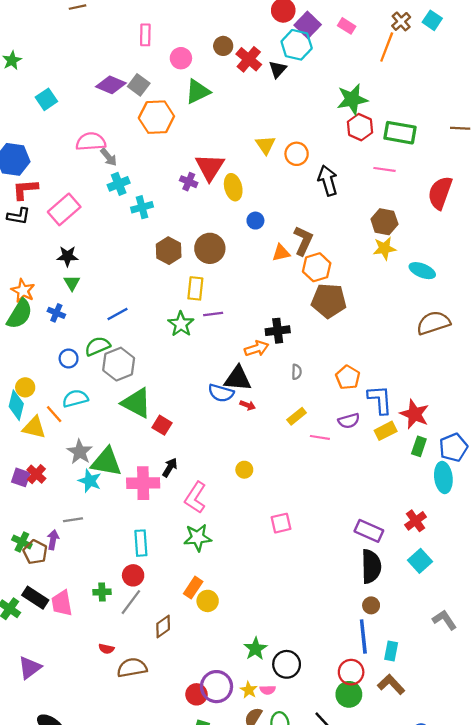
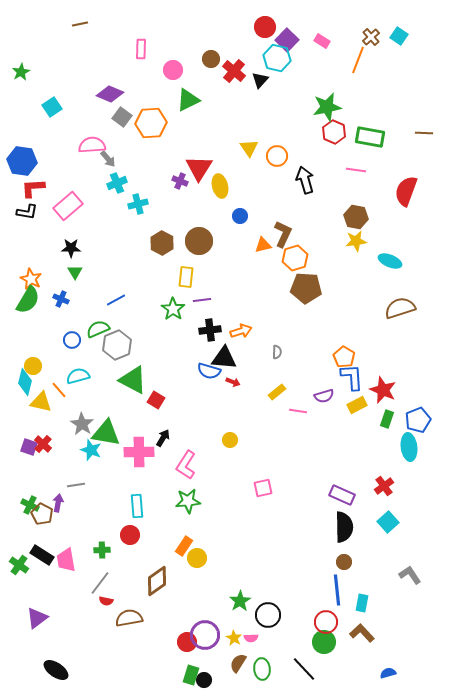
gray square: (139, 85) -> (122, 117), moved
black cross: (278, 331) -> (210, 330), moved
orange pentagon: (348, 377) -> (344, 357), moved
gray line: (131, 602) -> (100, 583), moved
brown diamond: (163, 627) -> (157, 581), size x1.4

